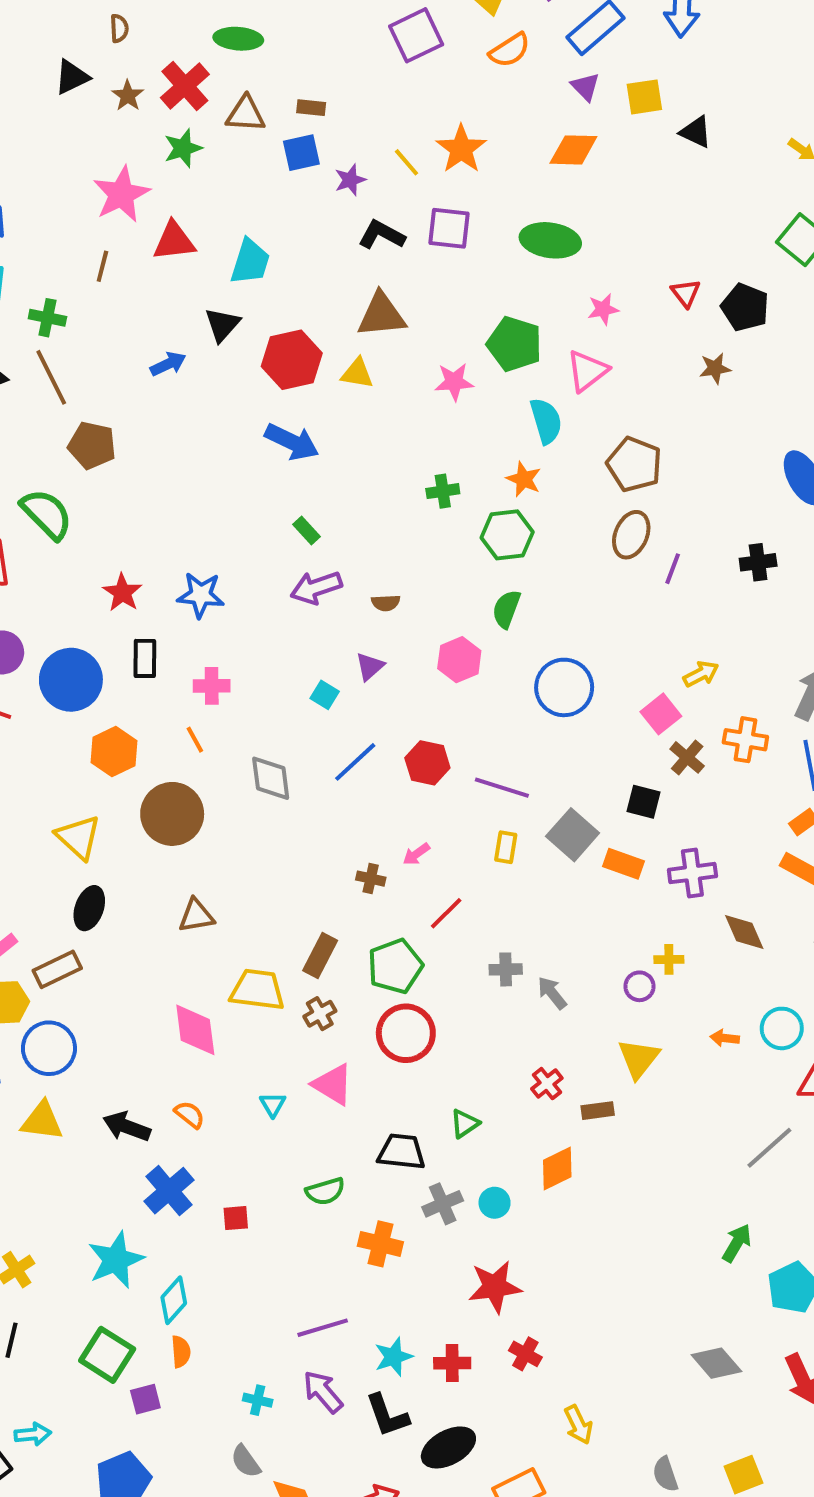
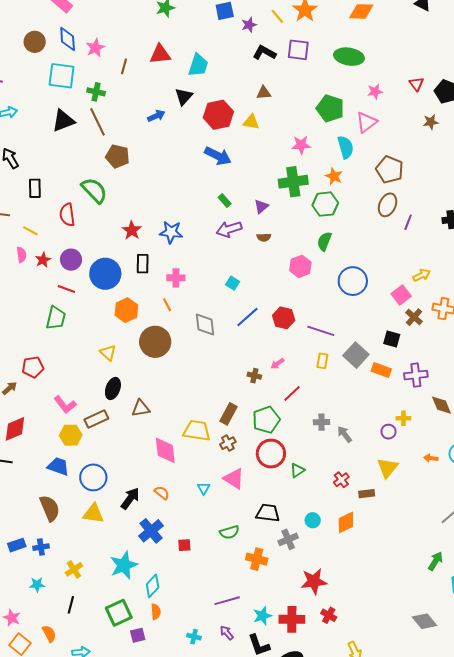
pink star: (121, 194) -> (95, 48), moved, size x0.7
brown triangle: (381, 315) -> (264, 93), size x0.6
pink star: (454, 382) -> (301, 145), moved
green cross: (443, 491) -> (293, 182), size x1.8
purple triangle: (370, 666) -> (261, 206), moved
yellow triangle: (78, 837) -> (108, 353), size x0.7
brown triangle: (196, 916) -> (141, 408), moved
blue circle: (49, 1048) -> (93, 477), moved
yellow triangle: (42, 1121) -> (93, 514), moved
green triangle: (465, 1124) -> (297, 470), moved
black arrow: (127, 1127) -> (130, 498), turned 105
cyan circle: (495, 1203) -> (313, 520), moved
green square: (107, 1355) -> (119, 613), turned 32
red cross: (452, 1363) -> (292, 619), size x1.4
purple arrow: (323, 1392) -> (227, 633), size x0.7

